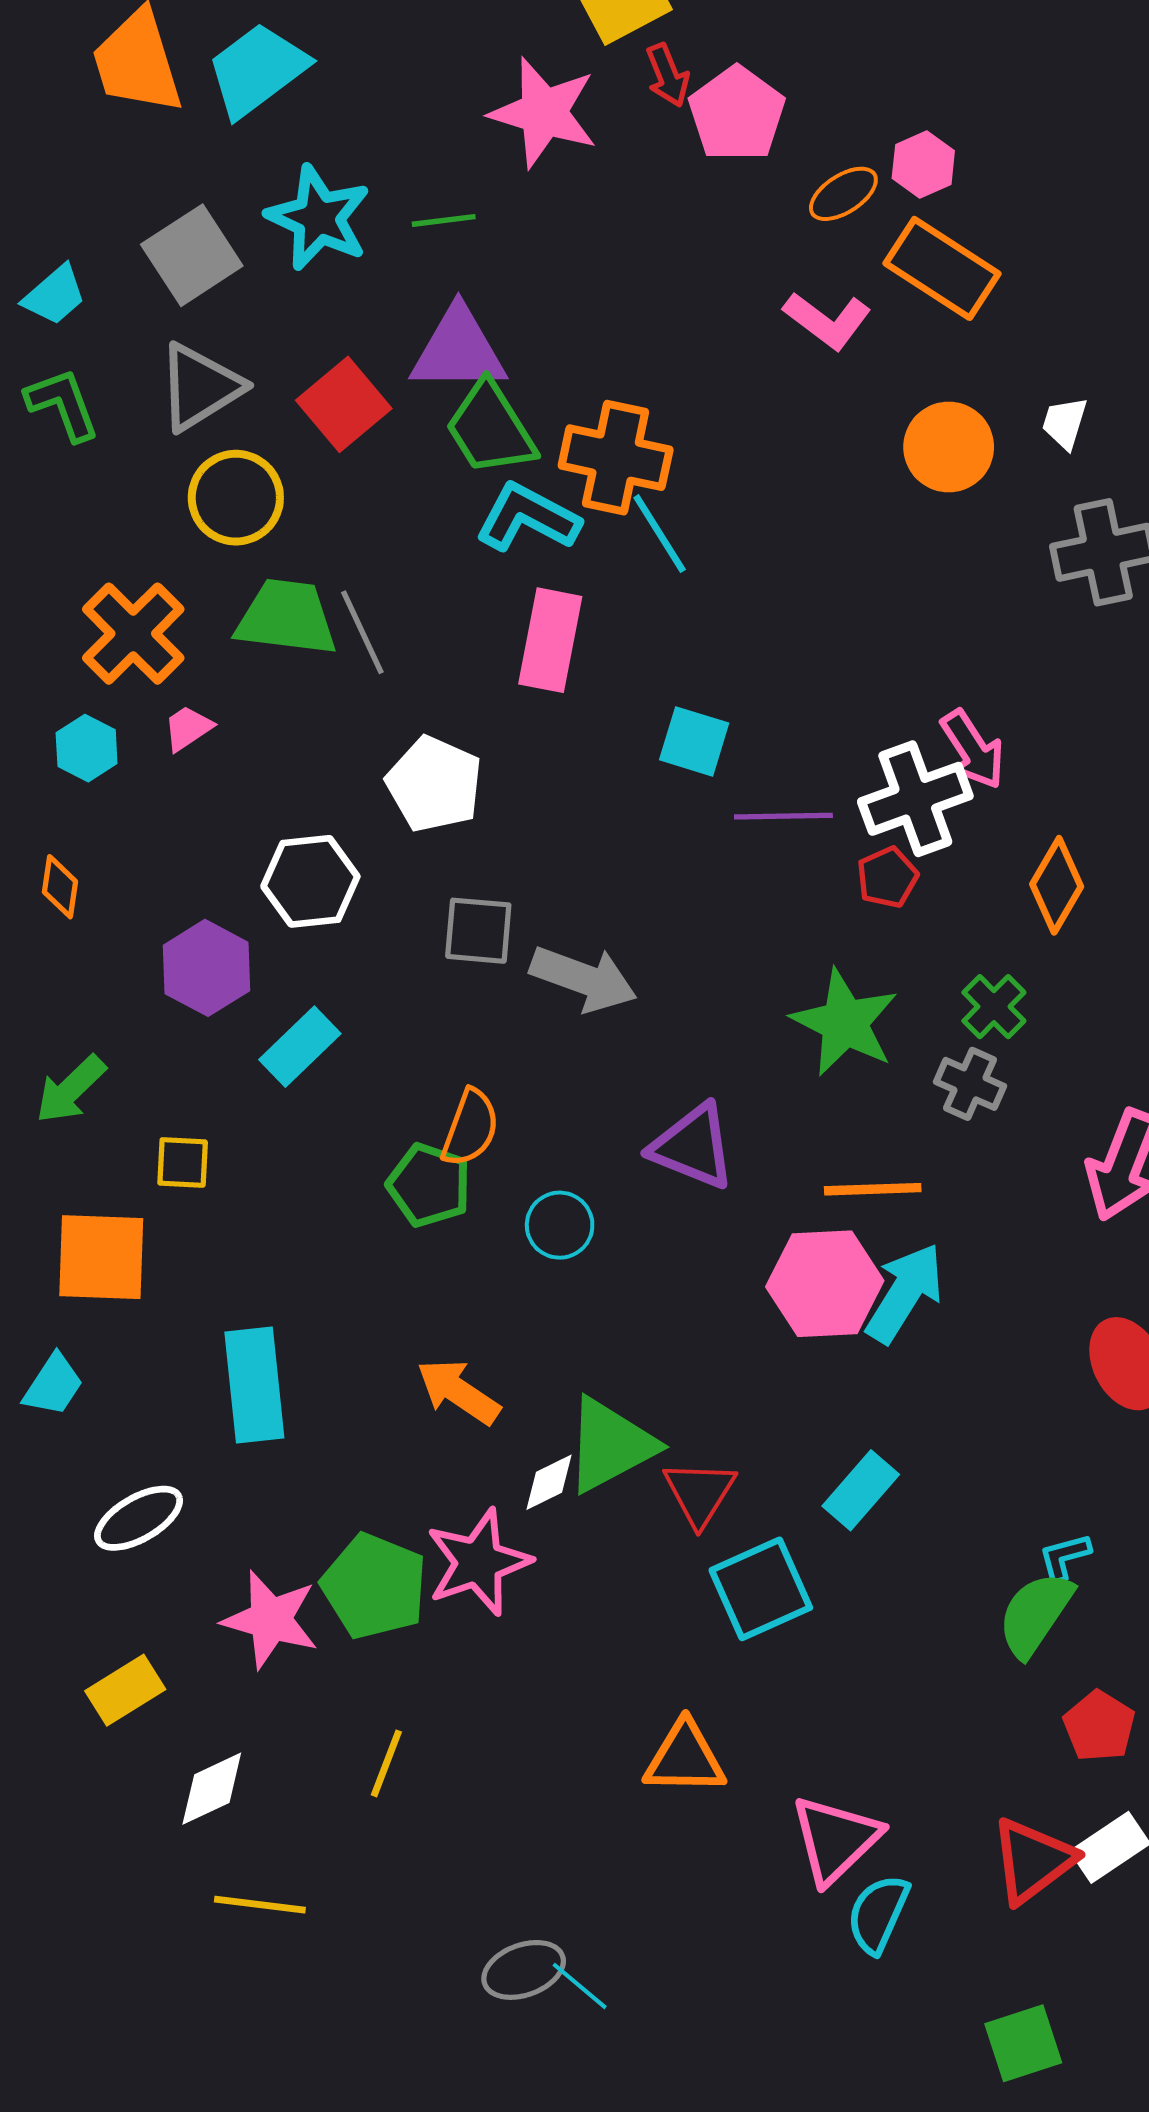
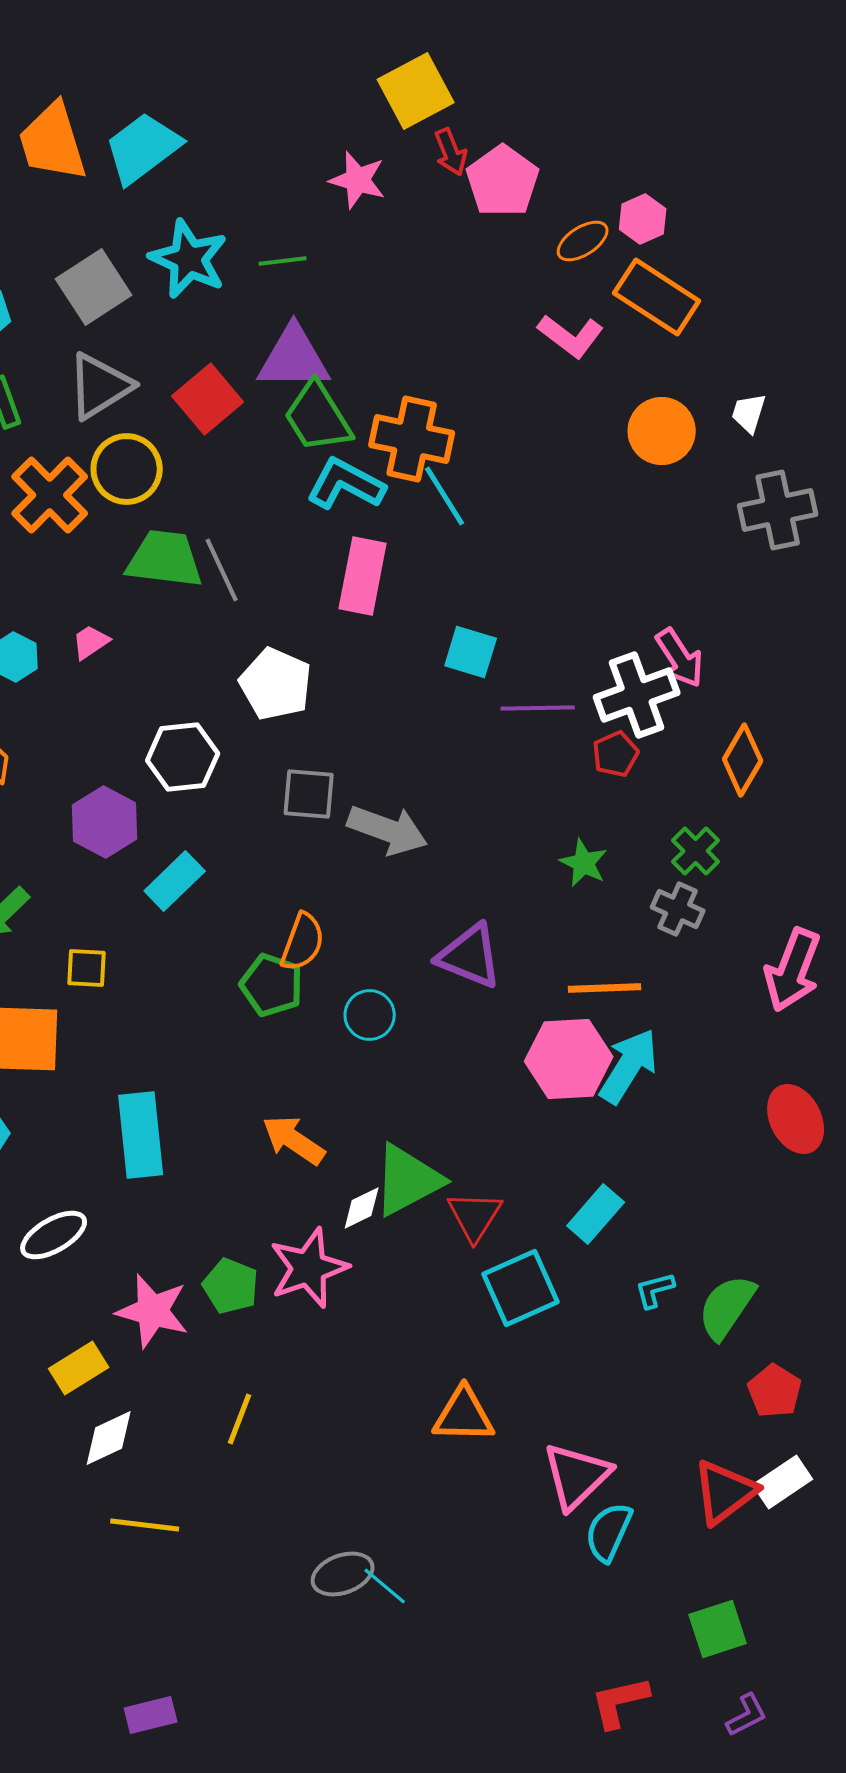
pink star: (544, 113) -> (358, 180), size x0.7
orange cross: (133, 634) -> (50, 495), moved
green star: (845, 1023) -> (584, 863), size x0.6
cyan L-shape: (1065, 1557) -> (655, 1290), moved
green pentagon: (374, 1586) -> (231, 1286), size x0.7
yellow rectangle: (125, 1690) -> (79, 1368), moved

